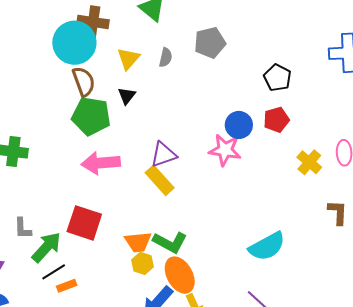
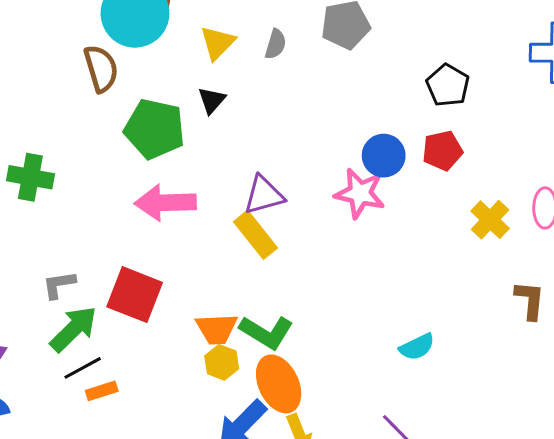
brown semicircle: (84, 81) -> (101, 69), moved
gray L-shape: (23, 228) -> (59, 285), moved, turned 80
cyan semicircle: (267, 246) -> (417, 347), size x0.6

